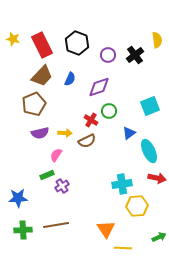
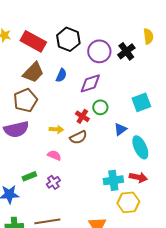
red rectangle: (42, 45) -> (33, 41), turned -35
purple circle: (108, 55) -> (99, 51), size x1.5
purple semicircle: (40, 133) -> (16, 129), moved, size x1.4
pink semicircle: (56, 155) -> (54, 155), moved, turned 80
green rectangle: (47, 175) -> (29, 176), moved
red arrow: (157, 178) -> (138, 177), moved

